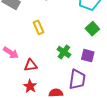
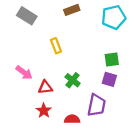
green square: (92, 29) -> (112, 59), moved, turned 32
green cross: (64, 52) -> (73, 80), moved

